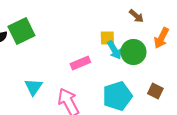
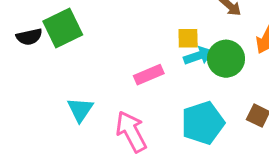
cyan arrow: (114, 50) -> (198, 56), turned -78

